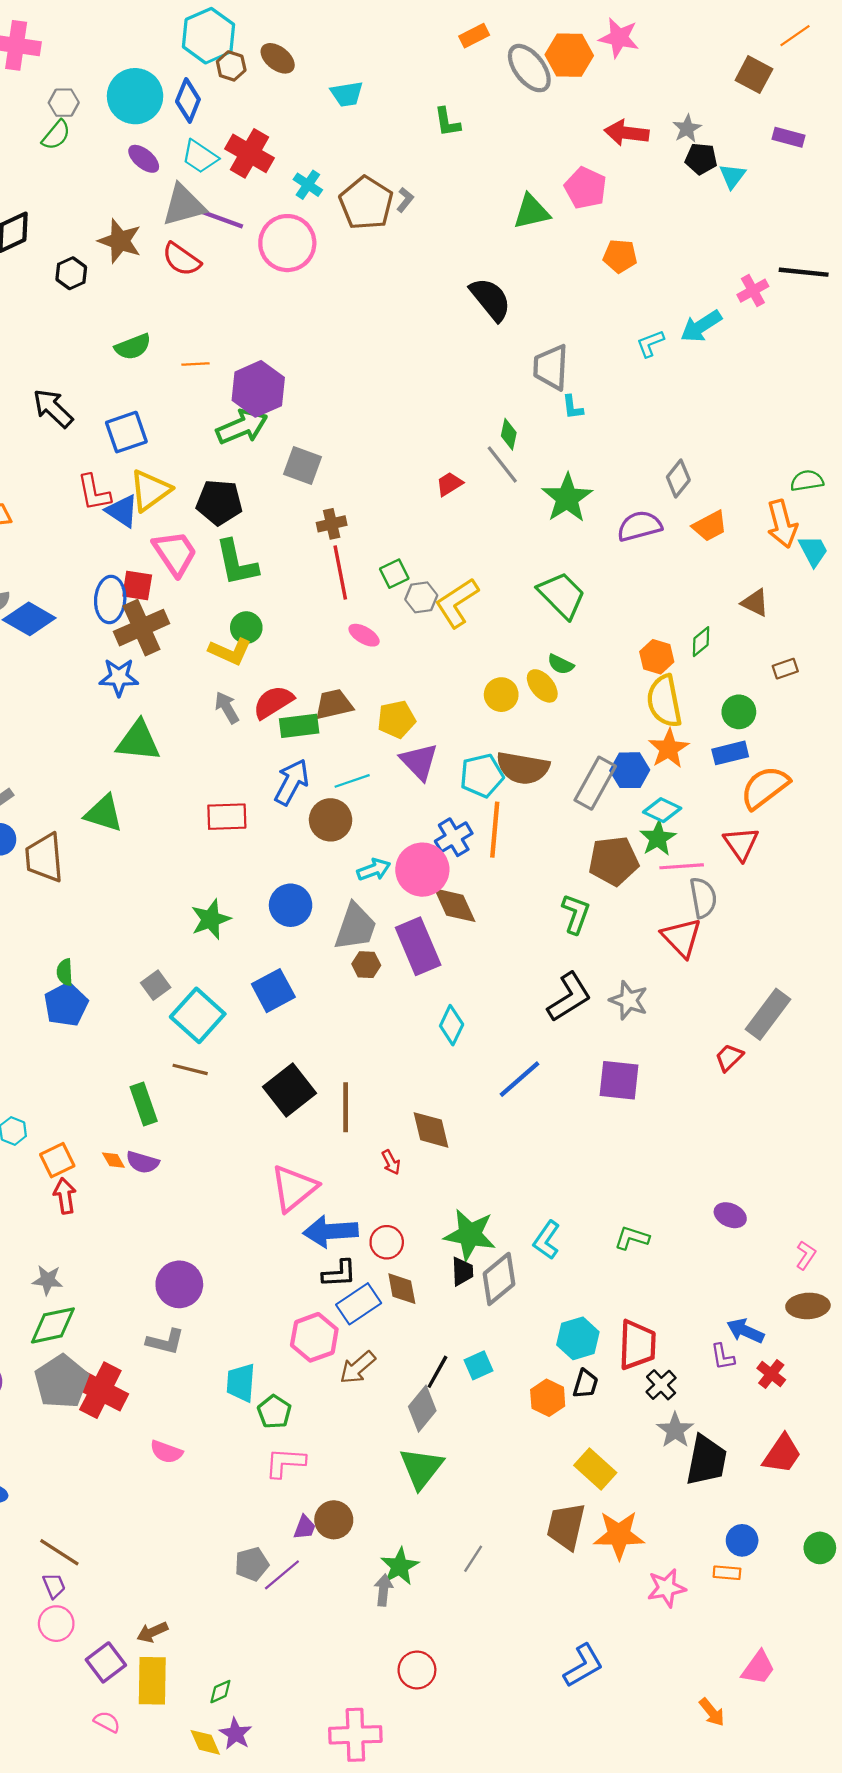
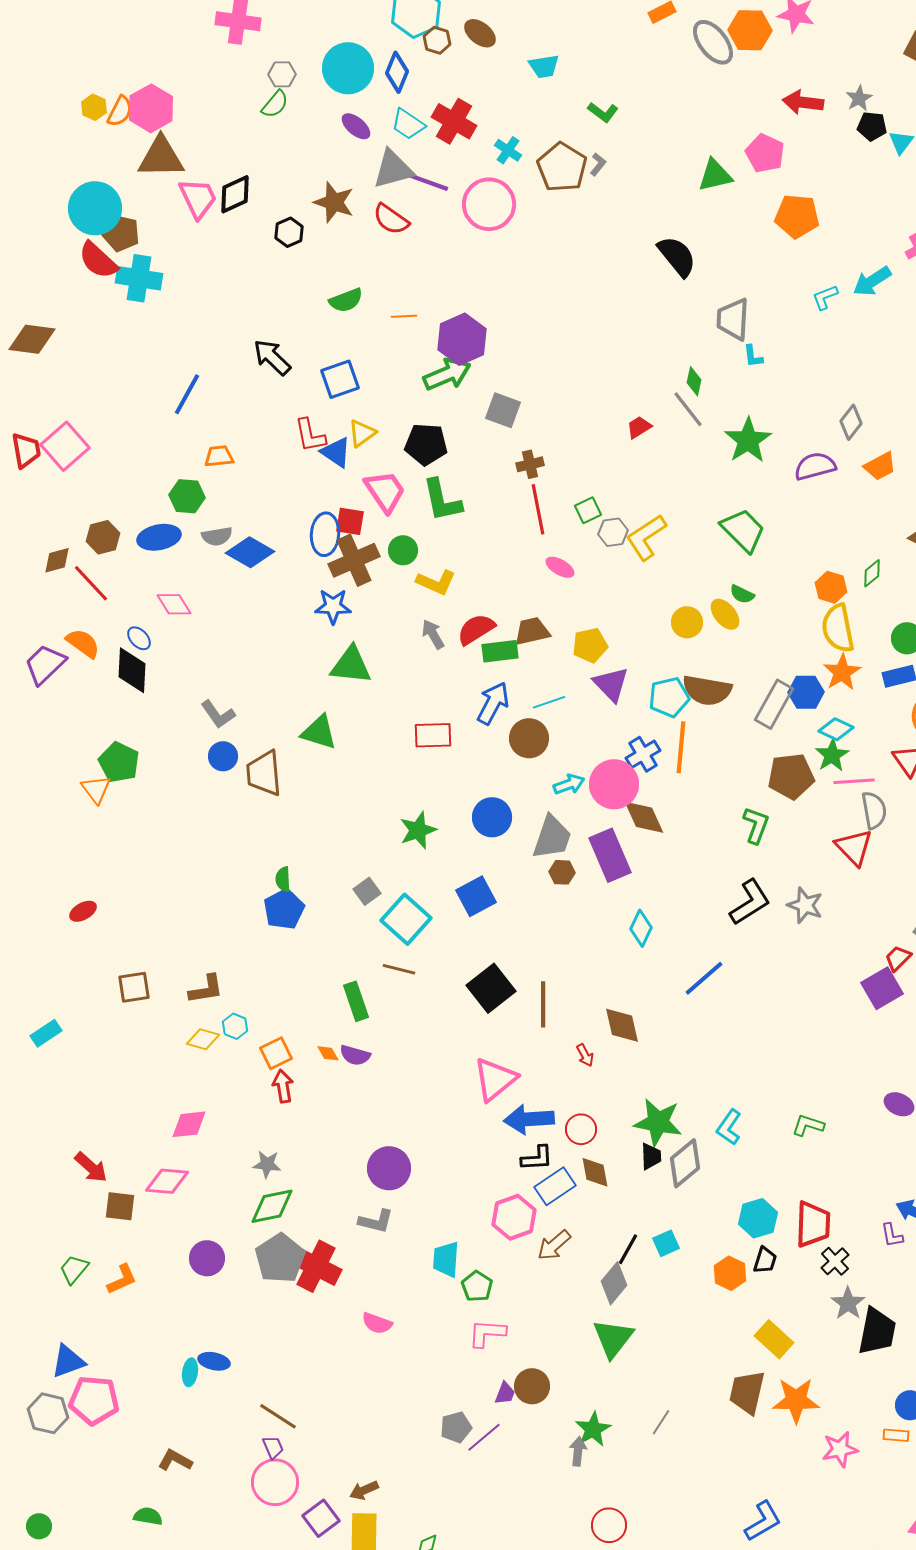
green L-shape: (447, 122) -> (603, 112), moved, turned -44
orange pentagon: (620, 256) -> (797, 216), size x1.4
yellow triangle: (150, 490) -> (362, 433), size x0.7
green circle: (246, 628) -> (403, 550), moved
purple square: (619, 1080) -> (882, 988), moved, turned -36
pink circle: (56, 1624) -> (275, 1482), size x1.4

